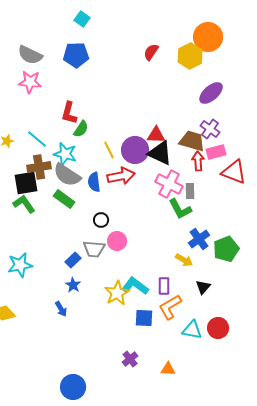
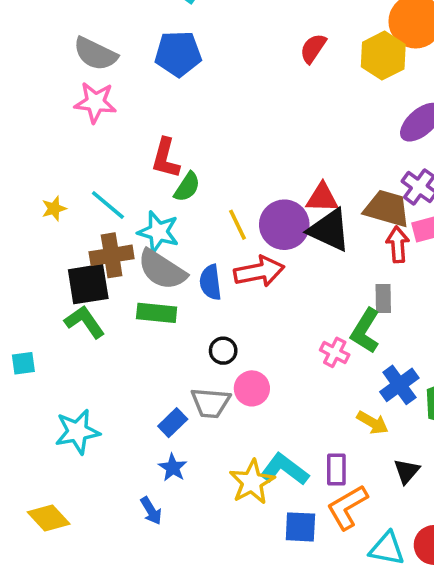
pink cross: (169, 184) -> (335, 352), moved, size x0.6
green rectangle: (64, 199) -> (157, 313), turned -30
green L-shape: (180, 209) -> (365, 331), turned 60

